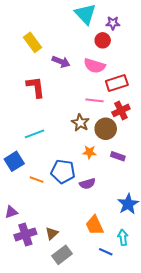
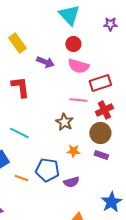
purple star: (113, 23) -> (110, 24), moved
red circle: (103, 40) -> (73, 44), moved
brown circle: (106, 129) -> (100, 133), moved
cyan line: (35, 134) -> (19, 133), turned 48

